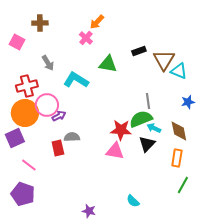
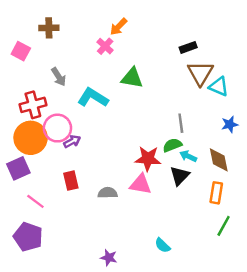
black rectangle: (139, 51) -> (188, 47), moved
green semicircle: (141, 119) -> (172, 145), size x0.7
gray semicircle: (72, 137) -> (108, 193), moved

